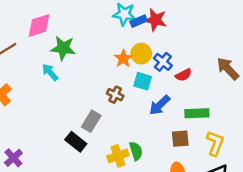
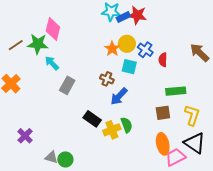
pink diamond: (39, 26) -> (53, 29), moved, turned -55
green star: (63, 48) -> (38, 44), moved
red semicircle: (183, 75) -> (163, 60), turned 120
blue arrow: (160, 105) -> (119, 96), moved
gray rectangle: (91, 121) -> (67, 85), moved
black rectangle: (76, 142) -> (92, 119), moved

